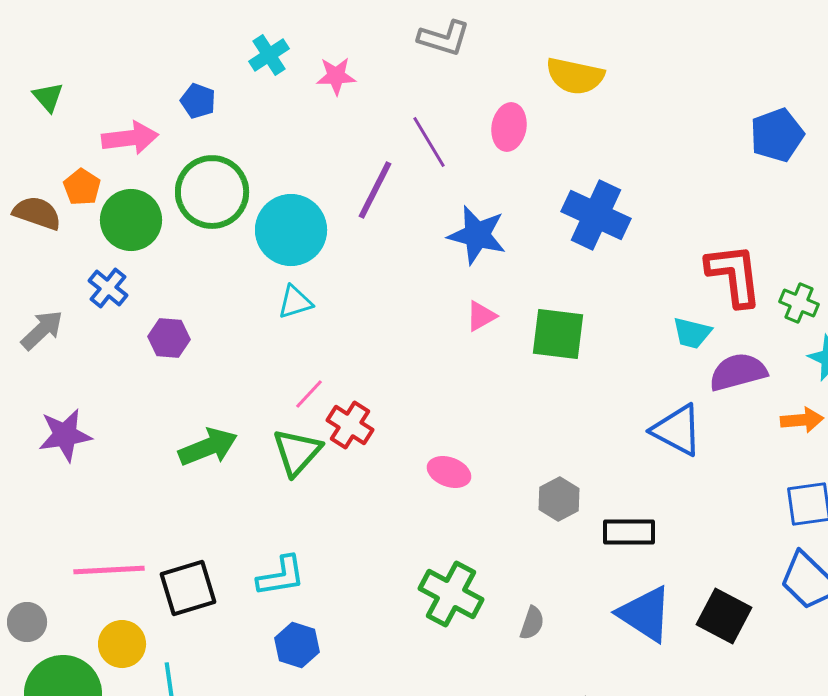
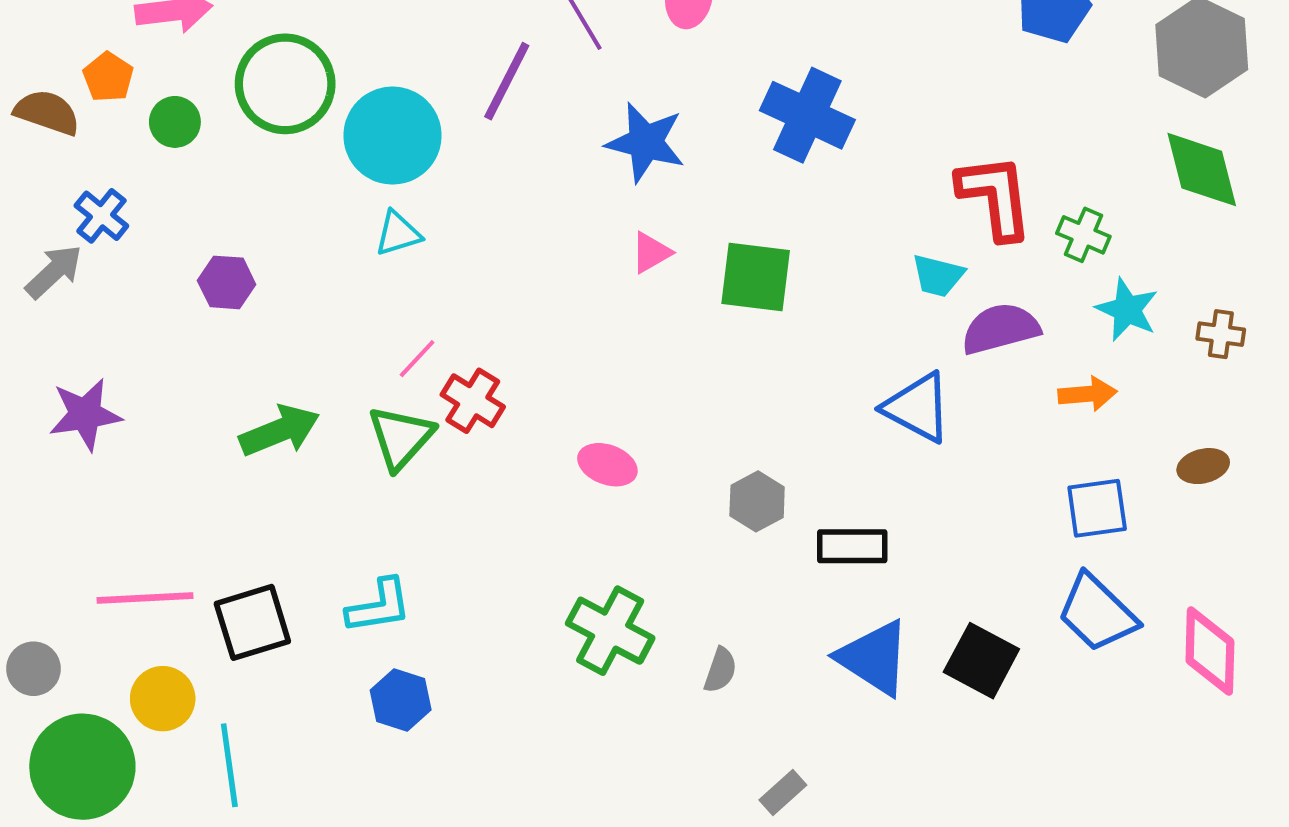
green circle: (131, 220) -> (175, 122), size x0.6
blue cross: (108, 288) -> (101, 216), moved

